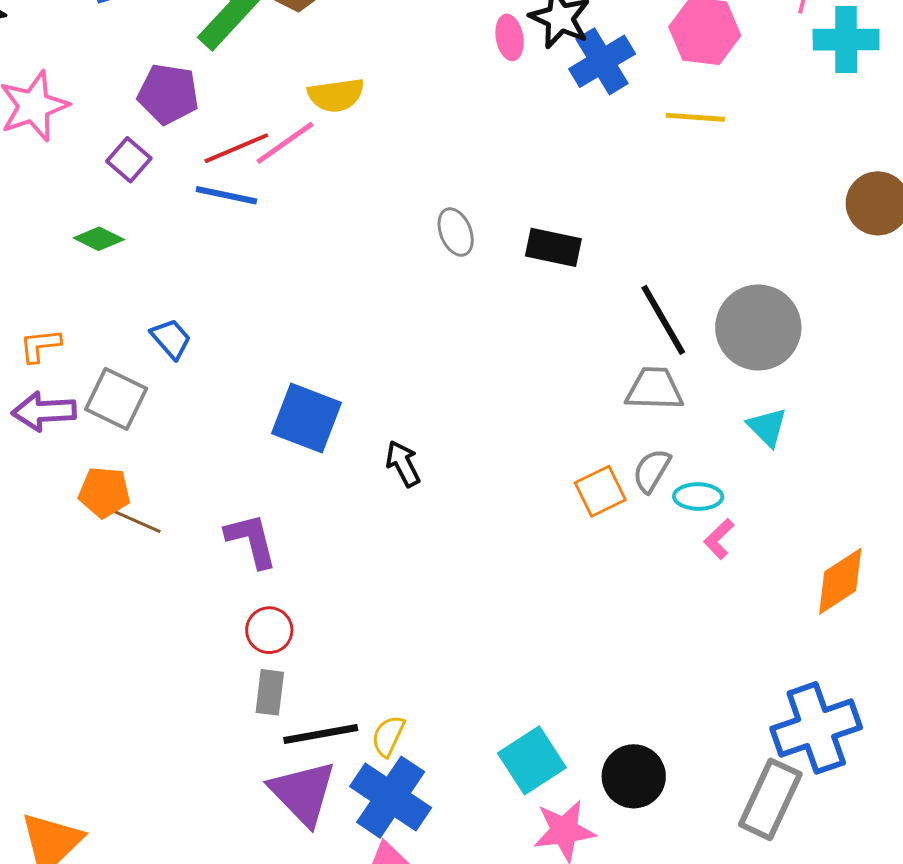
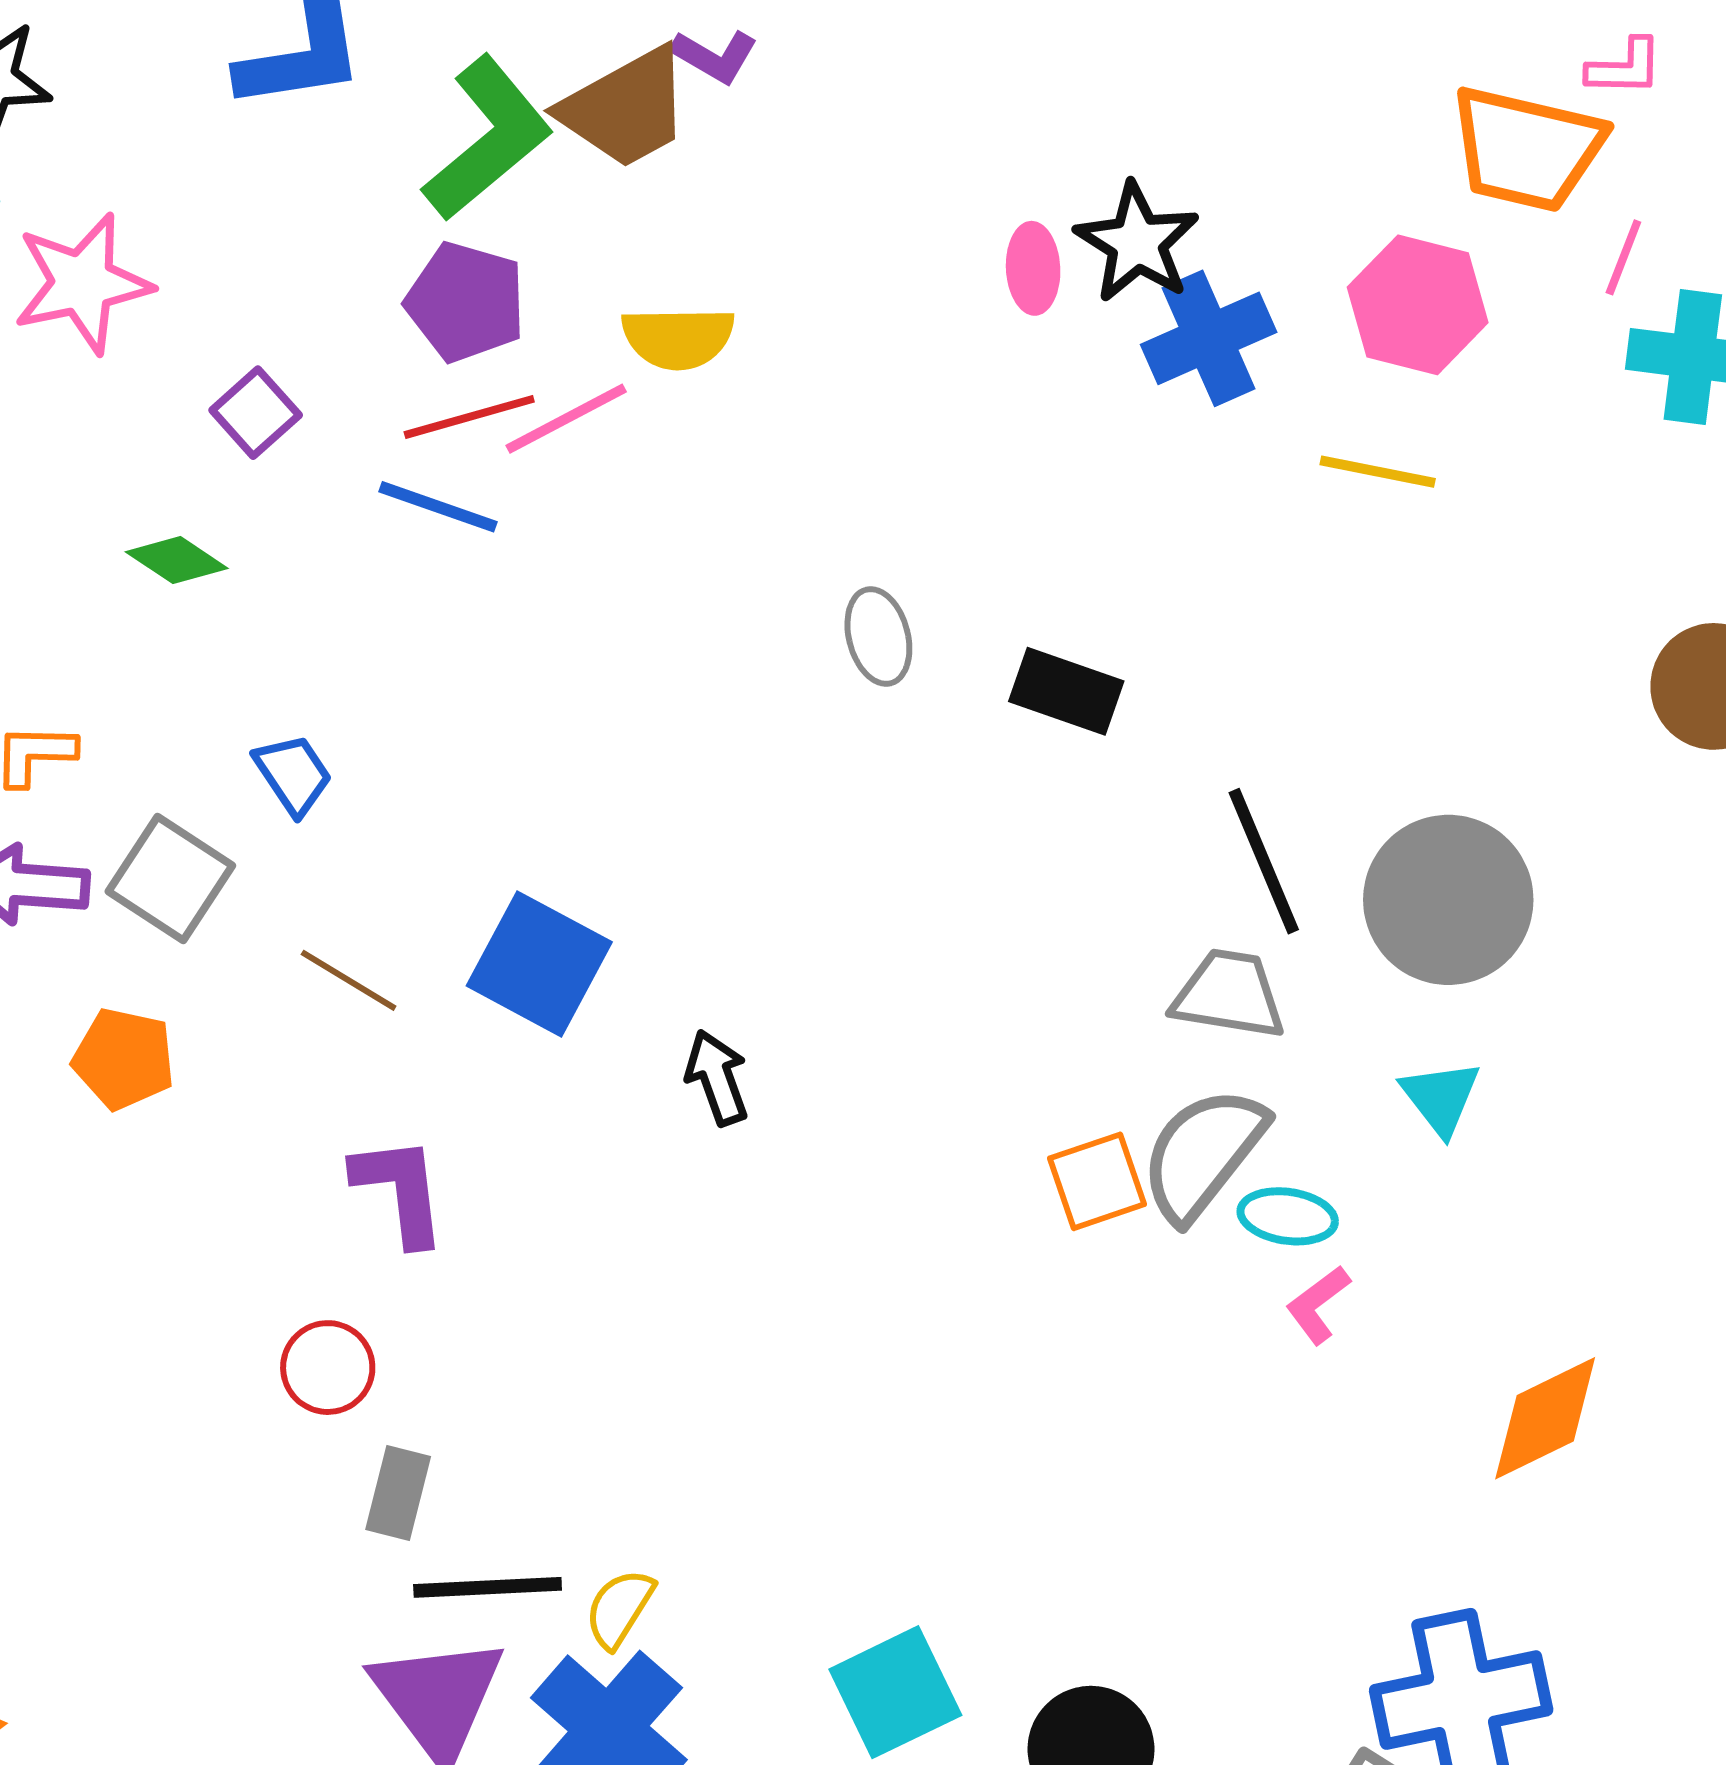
purple pentagon: (168, 94) -> (466, 302), moved
gray semicircle: (652, 471) -> (1203, 1154), size x1.6
brown line: (135, 521) -> (349, 980), moved
red circle: (269, 630) -> (328, 1368), moved

